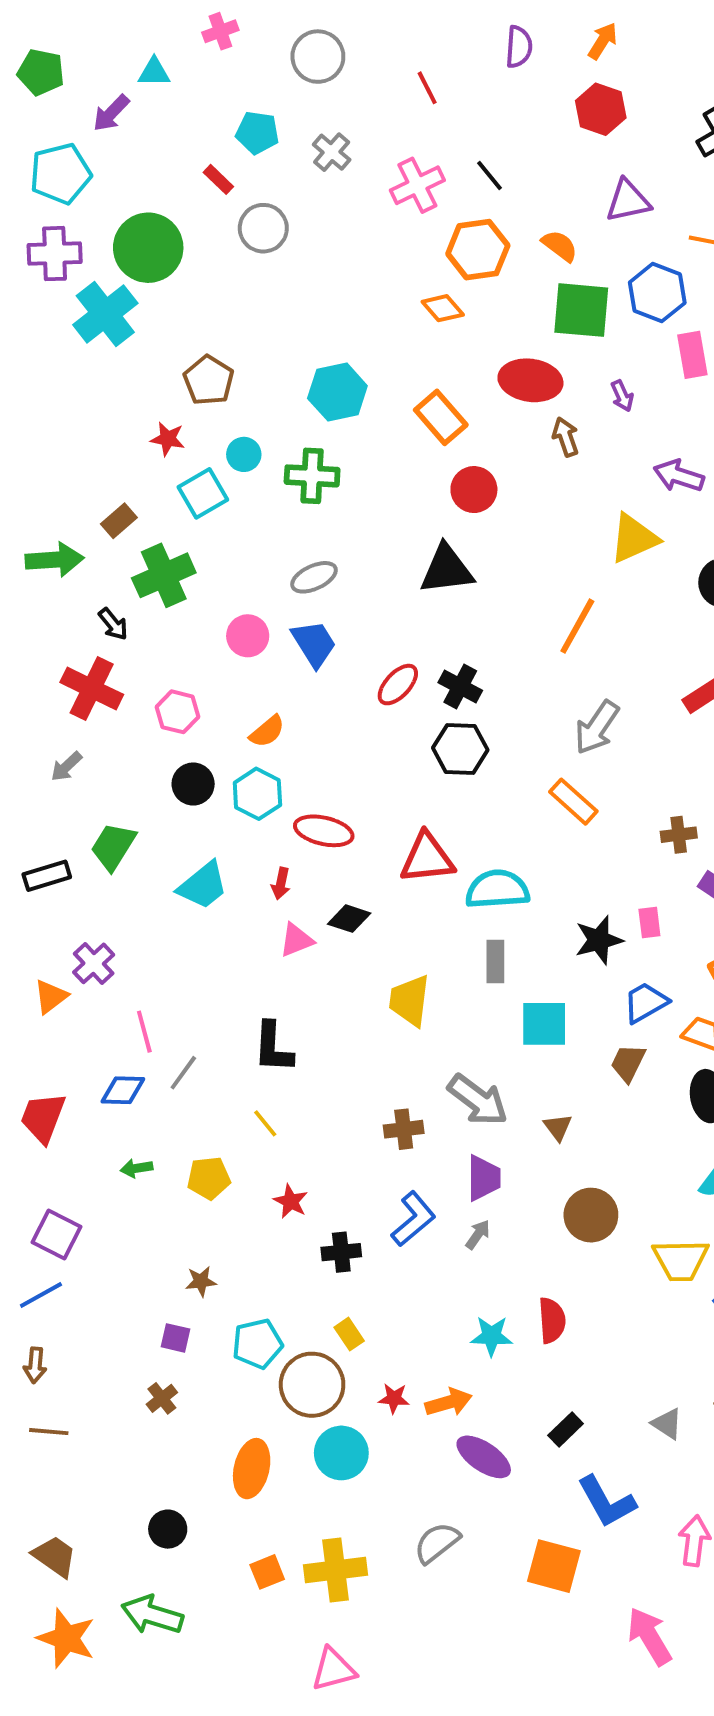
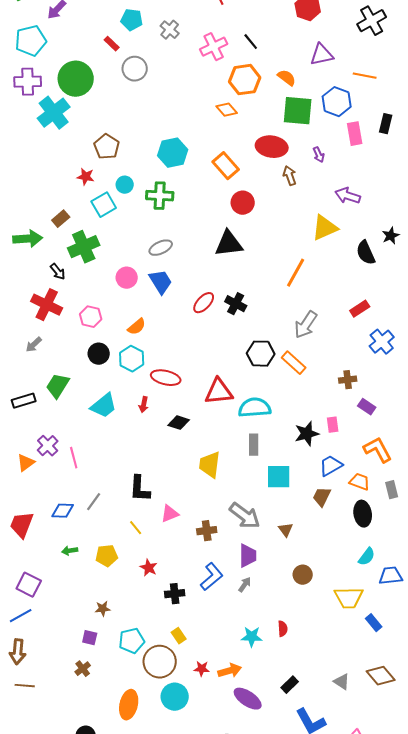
black hexagon: (460, 749) -> (261, 354), moved
pink triangle: (296, 940) -> (170, 514), moved
pink line: (144, 1032) -> (74, 458), moved
brown circle: (591, 1215) -> (303, 575), size x0.7
red semicircle: (552, 1320) -> (283, 629), size x0.7
brown arrow: (35, 1365) -> (18, 652), size x1.4

